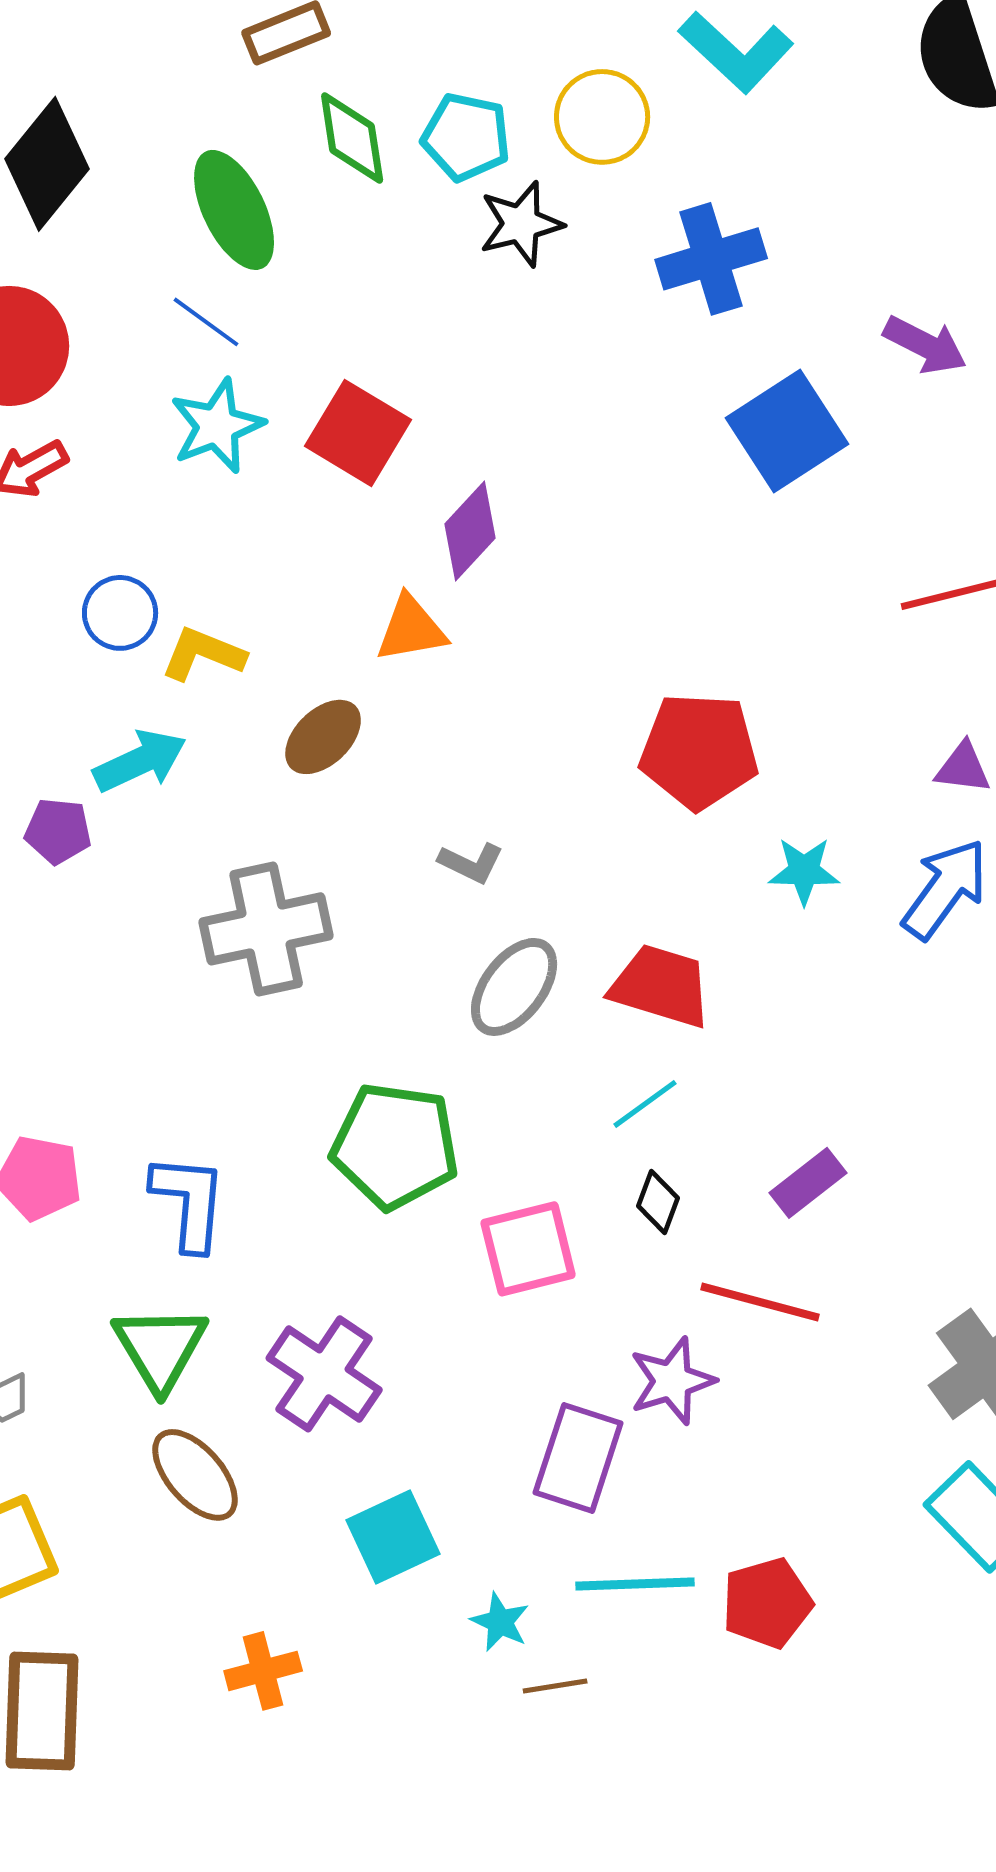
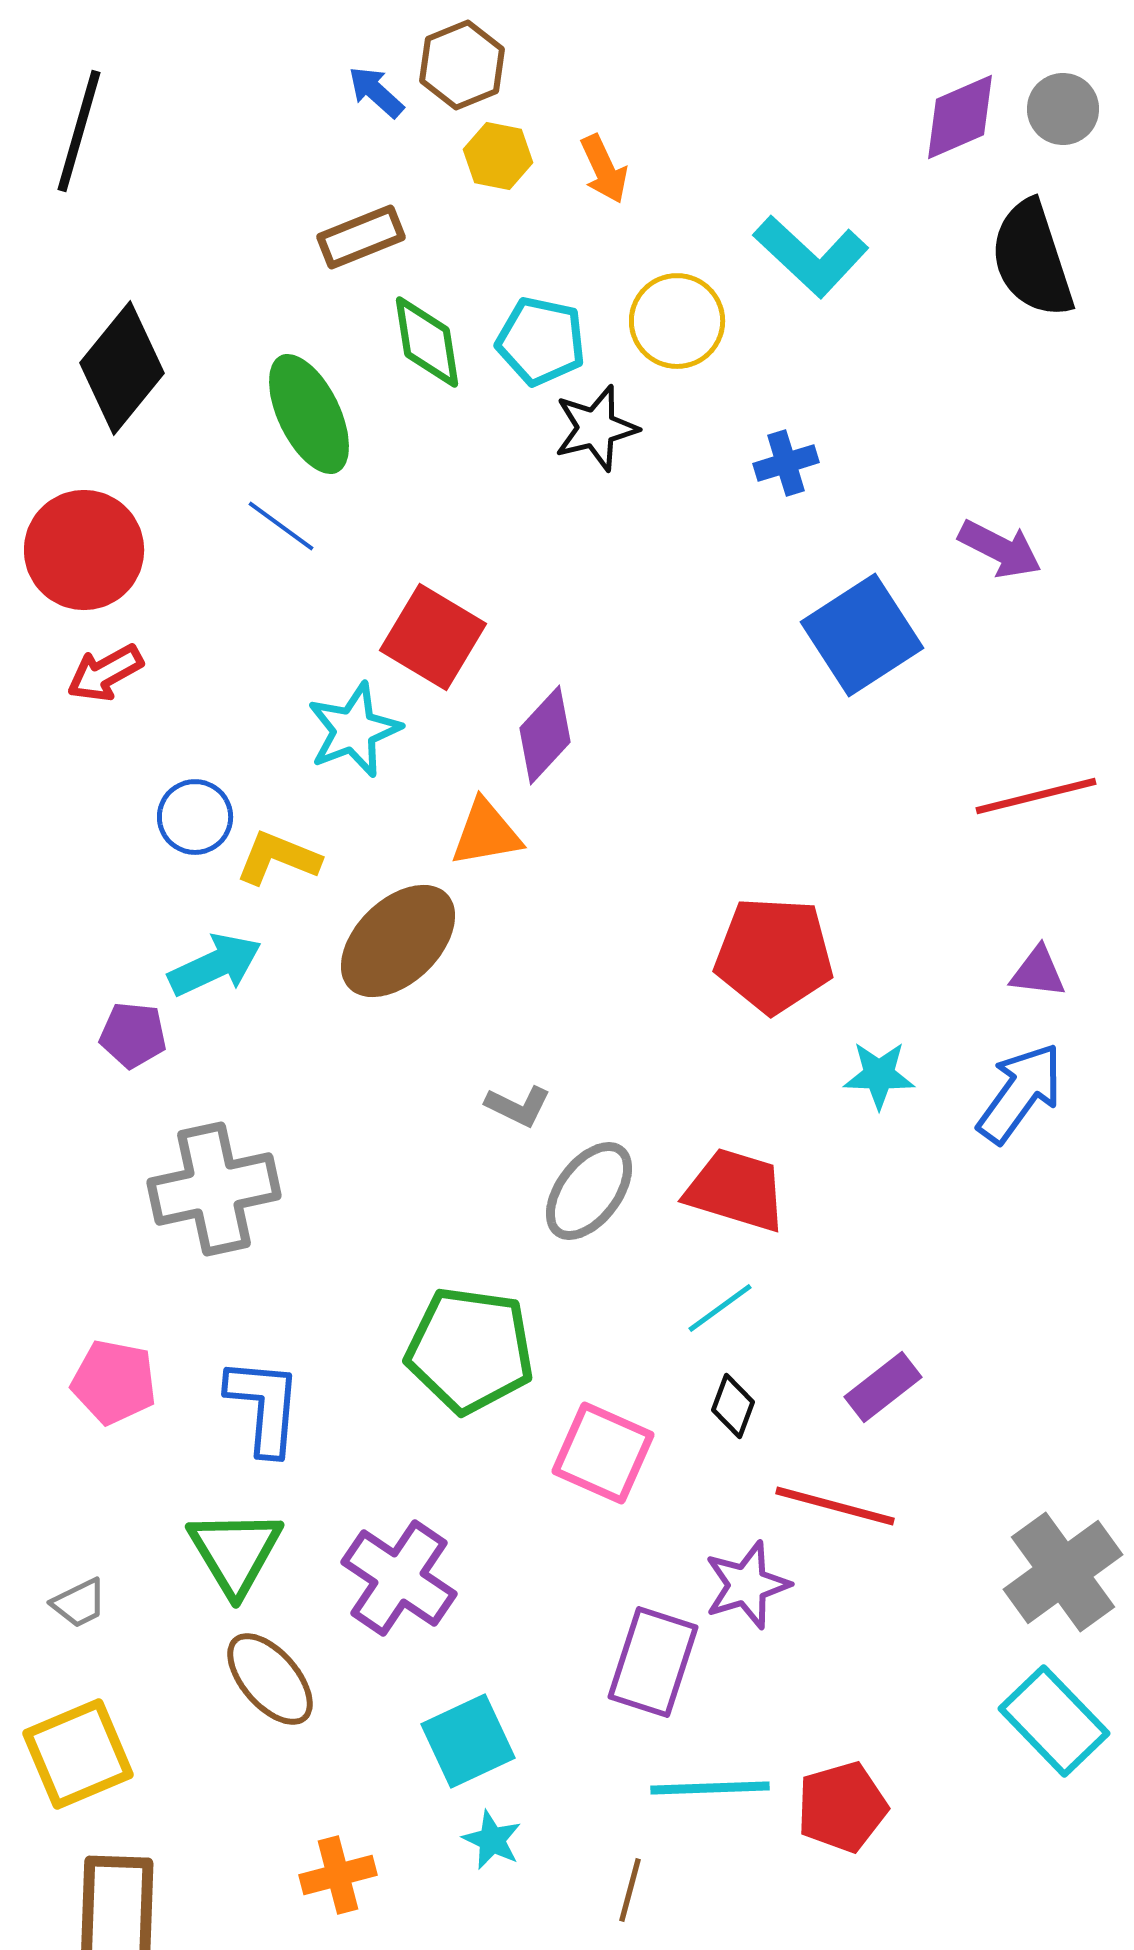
blue cross: (711, 259) -> (786, 463), size x0.6
cyan star: (217, 426) -> (354, 730), moved
brown ellipse: (323, 737) -> (398, 941), size x1.5
gray L-shape: (471, 863) -> (518, 1106), moved
gray cross: (266, 929) -> (214, 1189), moved
pink square: (528, 1249) -> (603, 1453), turned 38
cyan star: (500, 1622) -> (492, 1840), moved
brown line: (555, 1686) -> (630, 1890), turned -66

